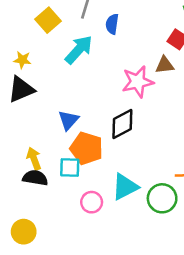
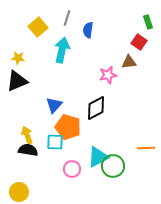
cyan arrow: (79, 50) -> (62, 50), turned -30
pink star: (138, 82) -> (108, 75), size x0.7
green circle: (162, 198) -> (113, 166), moved

